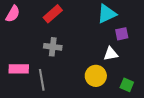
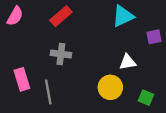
purple square: (122, 34) -> (154, 37), moved
pink rectangle: (19, 69) -> (22, 79), turned 72

